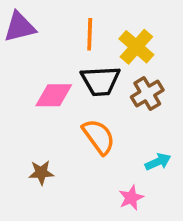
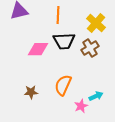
yellow cross: (136, 47) -> (96, 23), moved
orange semicircle: (99, 137) -> (63, 85), moved, turned -120
cyan arrow: (158, 162) -> (96, 96), moved

